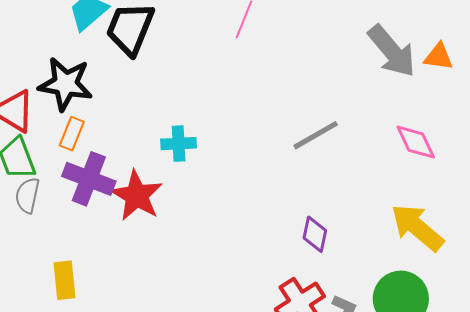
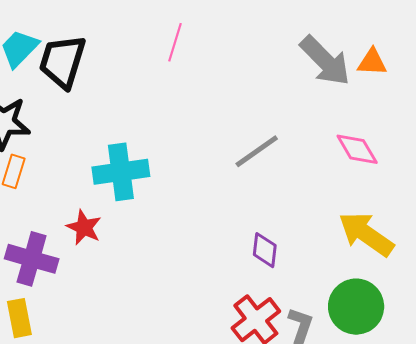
cyan cross: (179, 144) -> (121, 172), size x1.6
purple cross: (89, 179) -> (32, 259), moved
red star: (137, 196) -> (84, 227), size x0.7

